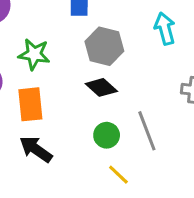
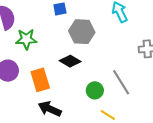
green star: (34, 54) -> (26, 39), moved
black diamond: (101, 87) -> (70, 61), moved

